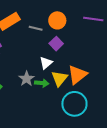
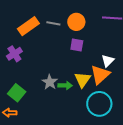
gray line: (36, 28) -> (53, 23), moved
purple square: (56, 44) -> (77, 45), turned -32
white triangle: (46, 63) -> (108, 61), moved

